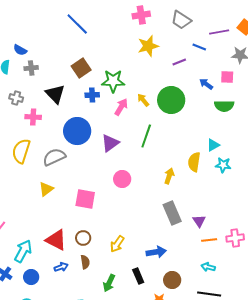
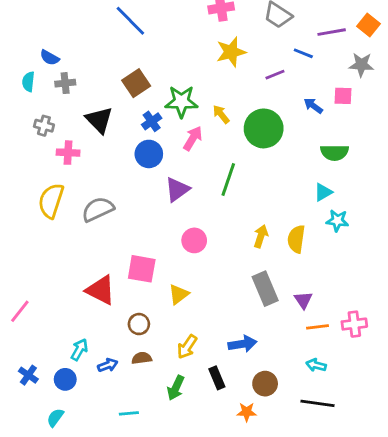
blue cross: (92, 95) -> (152, 121), turned -32
yellow arrow: (143, 100) -> (221, 114), moved
green semicircle: (224, 106) -> (335, 153), moved
blue circle: (77, 131) -> (149, 154), moved, size x0.7
yellow semicircle: (194, 162) -> (296, 239), moved
yellow triangle: (46, 189) -> (179, 294), moved
red triangle: (56, 240) -> (101, 290), moved
yellow arrow: (117, 244) -> (187, 347), moved
cyan arrow: (23, 251) -> (79, 350), moved, size x0.7
brown semicircle: (85, 262) -> (142, 358), turned -88

